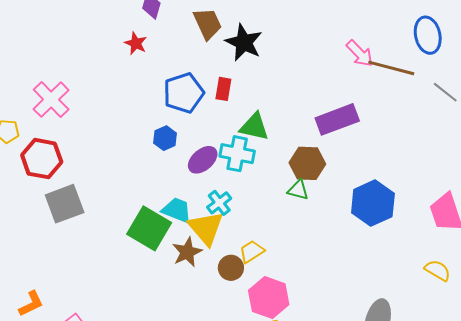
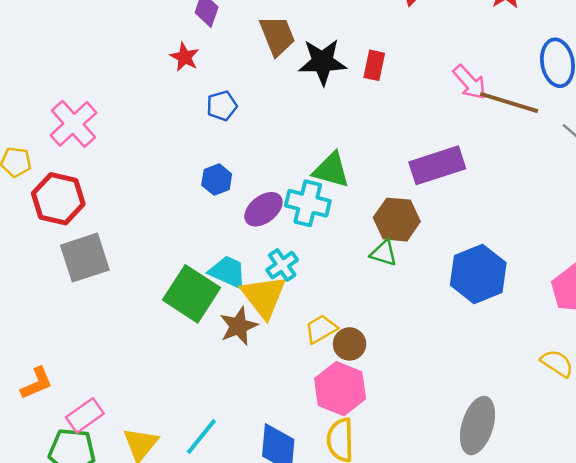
black star: (244, 42) -> (322, 62), turned -30
red rectangle: (223, 89) -> (374, 65), moved
blue pentagon: (184, 93) -> (222, 106), moved, size x0.6
brown circle: (231, 268) -> (350, 344), moved

